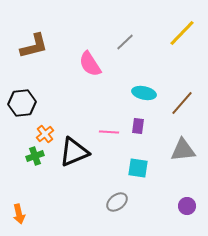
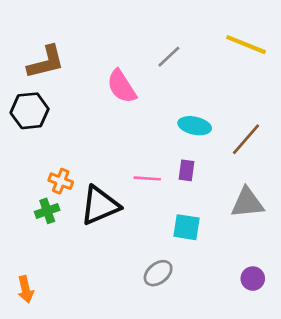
yellow line: (182, 33) -> (246, 45), turned 68
black hexagon: (22, 103) -> (30, 111), moved
orange cross: (45, 134) -> (61, 181), turned -30

